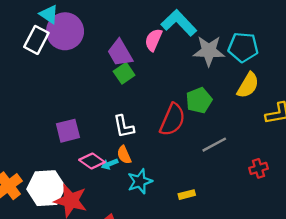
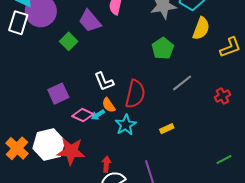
green square: (124, 73) -> (69, 41), moved
red semicircle: (172, 120) -> (135, 94), moved

